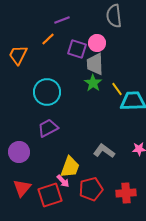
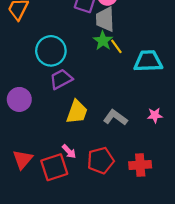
yellow line: (117, 89) -> (116, 46), moved
purple trapezoid: (48, 128) -> (61, 79), moved
purple circle: (19, 152) -> (19, 99), moved
yellow trapezoid: (70, 167) -> (77, 112), moved

